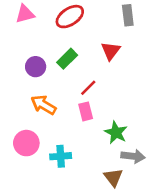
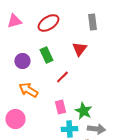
green rectangle: (67, 59) -> (46, 55), turned -70
pink rectangle: (86, 111) -> (60, 107), moved
cyan cross: (61, 156) -> (69, 129), moved

